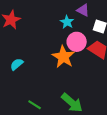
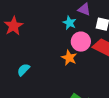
orange star: (63, 57) -> (69, 58), size x0.7

